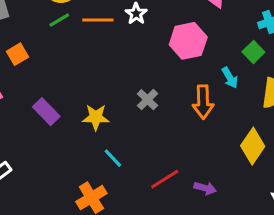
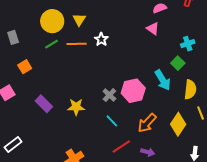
pink hexagon: (188, 41) -> (133, 91), moved
cyan arrow: (230, 78) -> (163, 80), size x1.5
orange arrow: (203, 102) -> (147, 123), moved, turned 45
cyan line: (113, 158) -> (112, 121), moved

